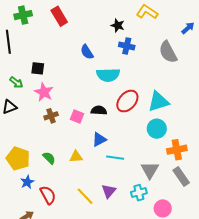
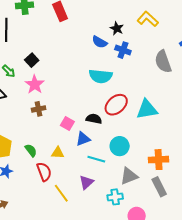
blue semicircle: (87, 52) -> (100, 42), moved, turned -35
black square: (38, 68) -> (32, 60), turned 32
black semicircle: (99, 110) -> (94, 119), moved
pink square: (77, 117) -> (67, 123), moved
cyan circle: (157, 129) -> (120, 146), moved
gray triangle: (150, 170) -> (129, 176), turned 30
purple triangle: (109, 191) -> (86, 182), moved
red semicircle: (48, 195) -> (44, 172), moved

